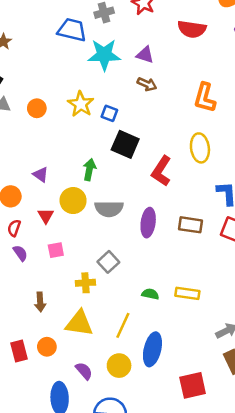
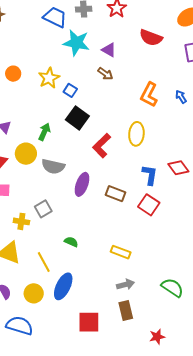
yellow rectangle: (187, 293) -> (121, 252), moved
yellow line: (123, 325) -> (44, 262), turned -65

